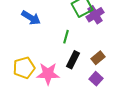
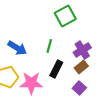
purple cross: (95, 15) -> (82, 50), moved
blue arrow: (31, 18) -> (17, 48), moved

